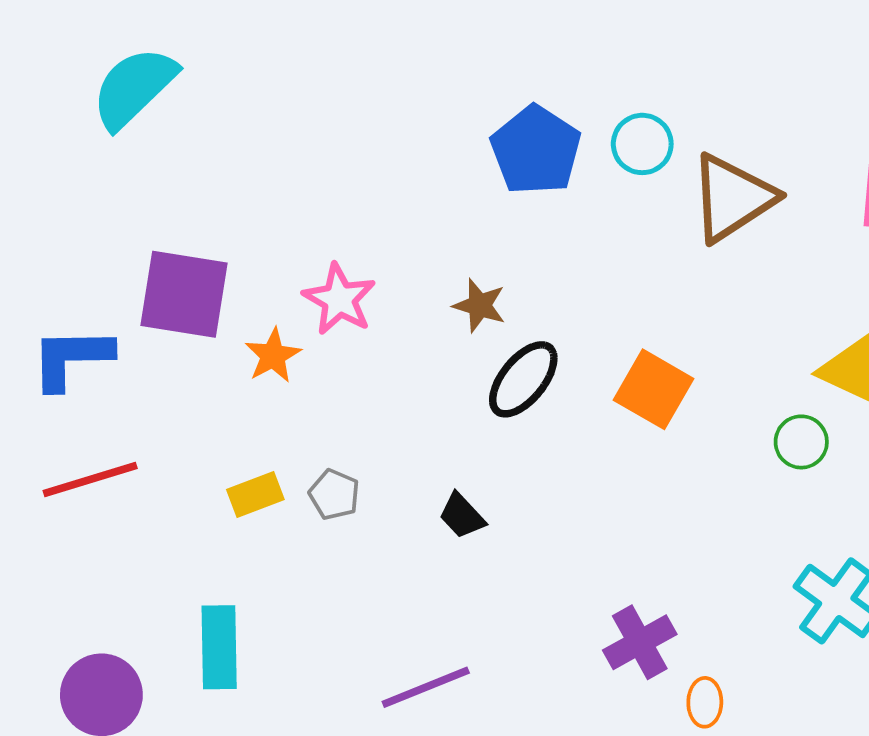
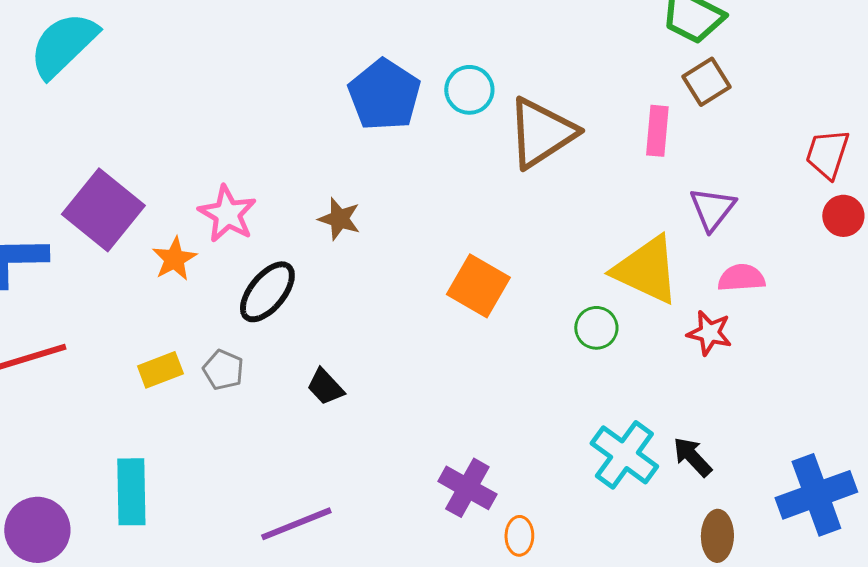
purple square: (184, 294) -> (103, 210), turned 30
black ellipse: (523, 379) -> (267, 292), moved
purple cross: (640, 642) -> (467, 488), turned -32

